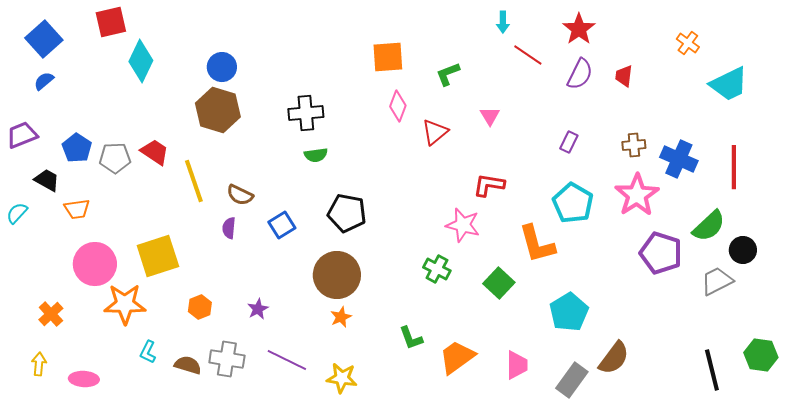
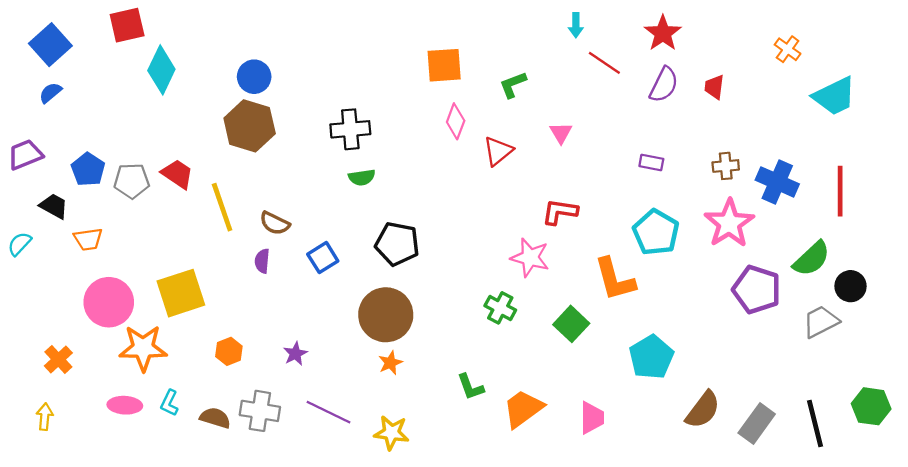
purple rectangle: (569, 142) -> (651, 163), turned 75
pink ellipse: (84, 379) -> (125, 405), moved
gray rectangle: (572, 380) -> (757, 424), moved

